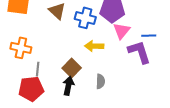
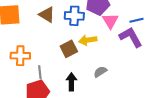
brown square: (72, 68) -> (69, 49), moved, turned 30
gray semicircle: (100, 81) -> (100, 72), turned -112

